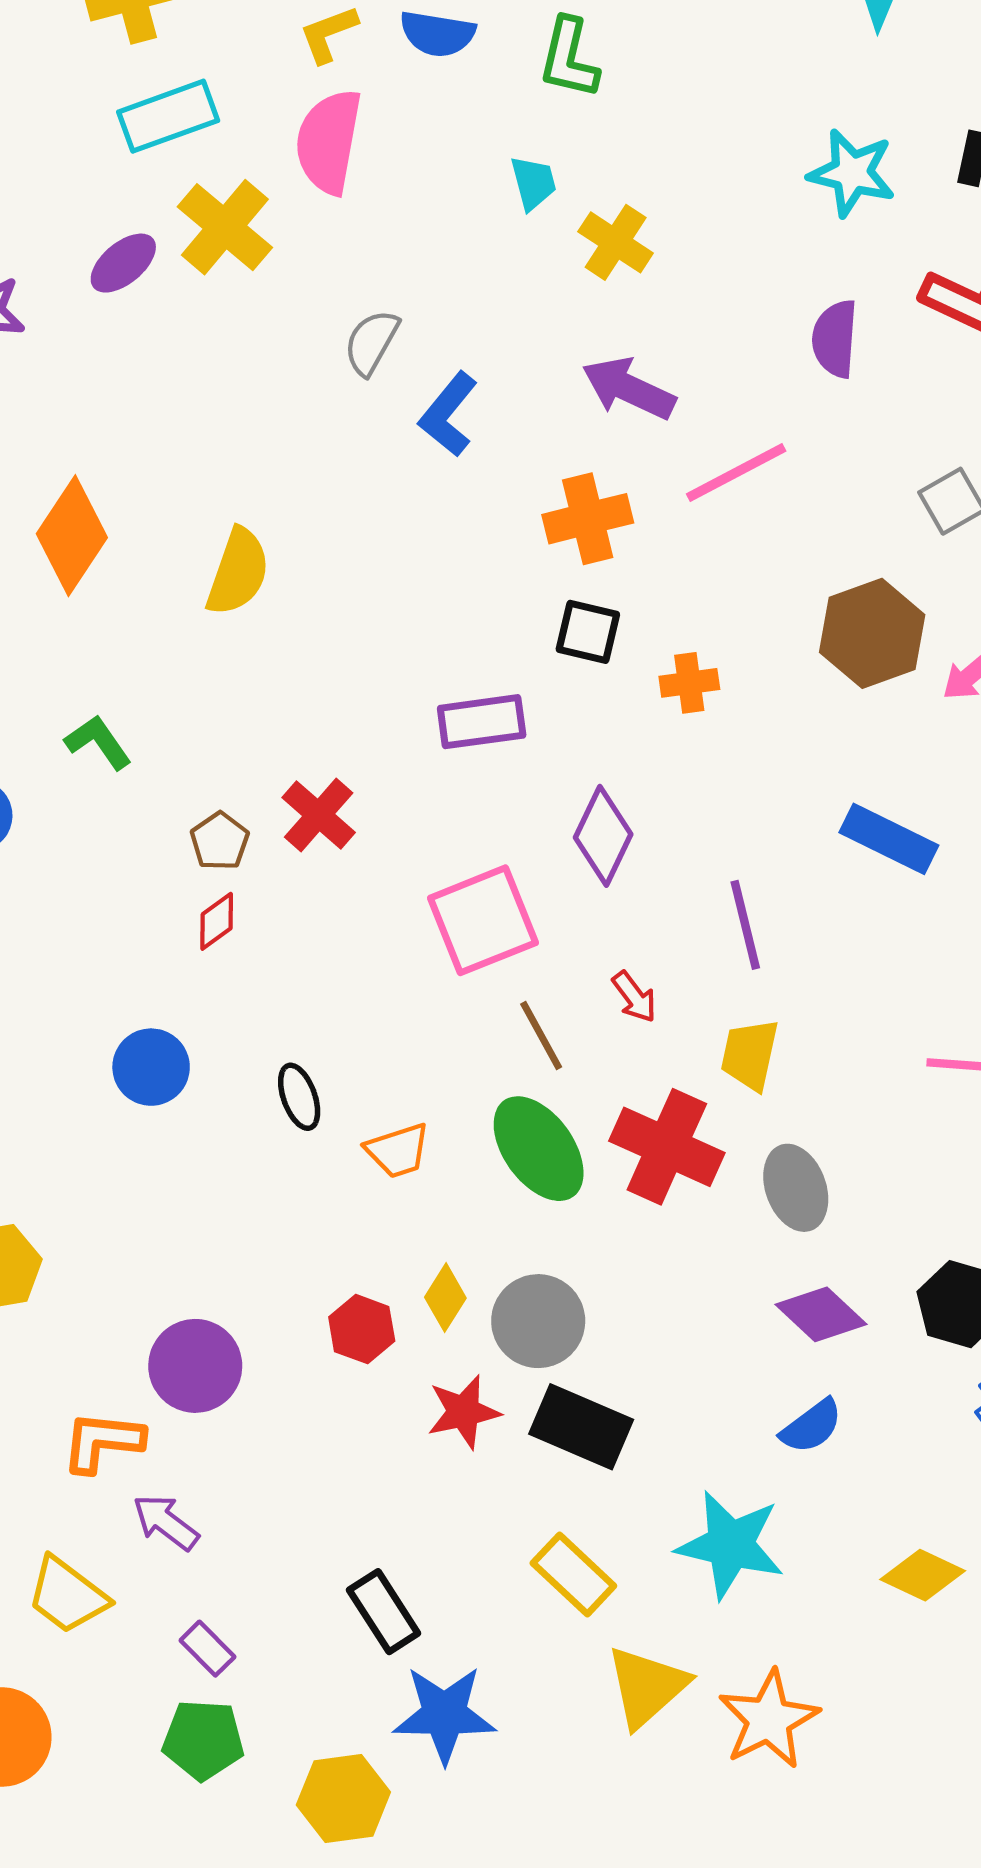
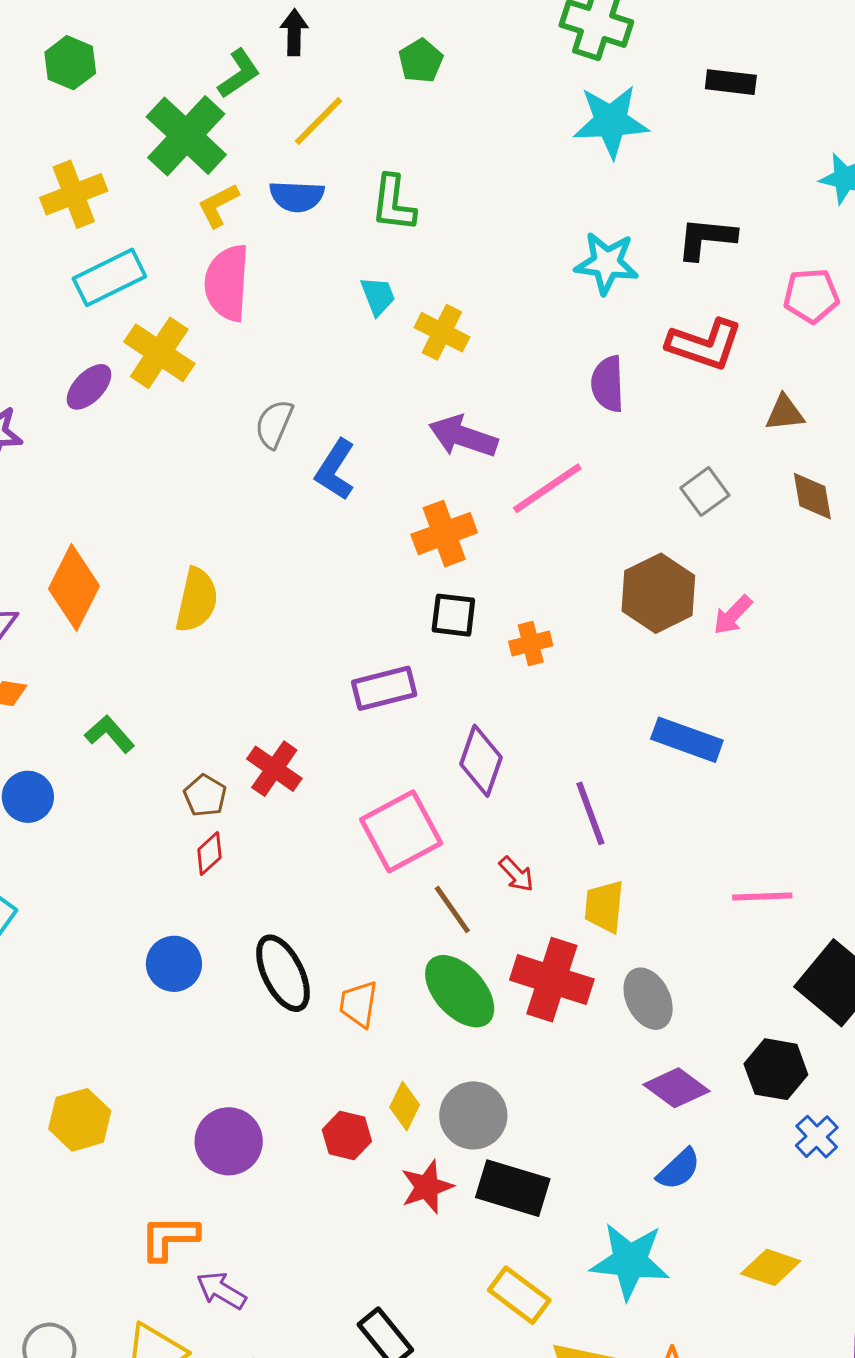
black ellipse: (299, 1097) -> (283, 973), size x1.6
orange trapezoid: (398, 1151) -> (358, 1004), turned 123
purple circle: (195, 1366) -> (229, 1141), moved

